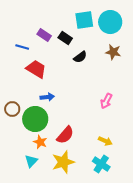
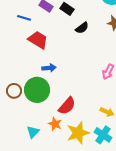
brown circle: (12, 109) -> (14, 91), moved
orange star: (40, 142) -> (55, 124), moved
yellow star: (63, 162) -> (78, 133), moved

